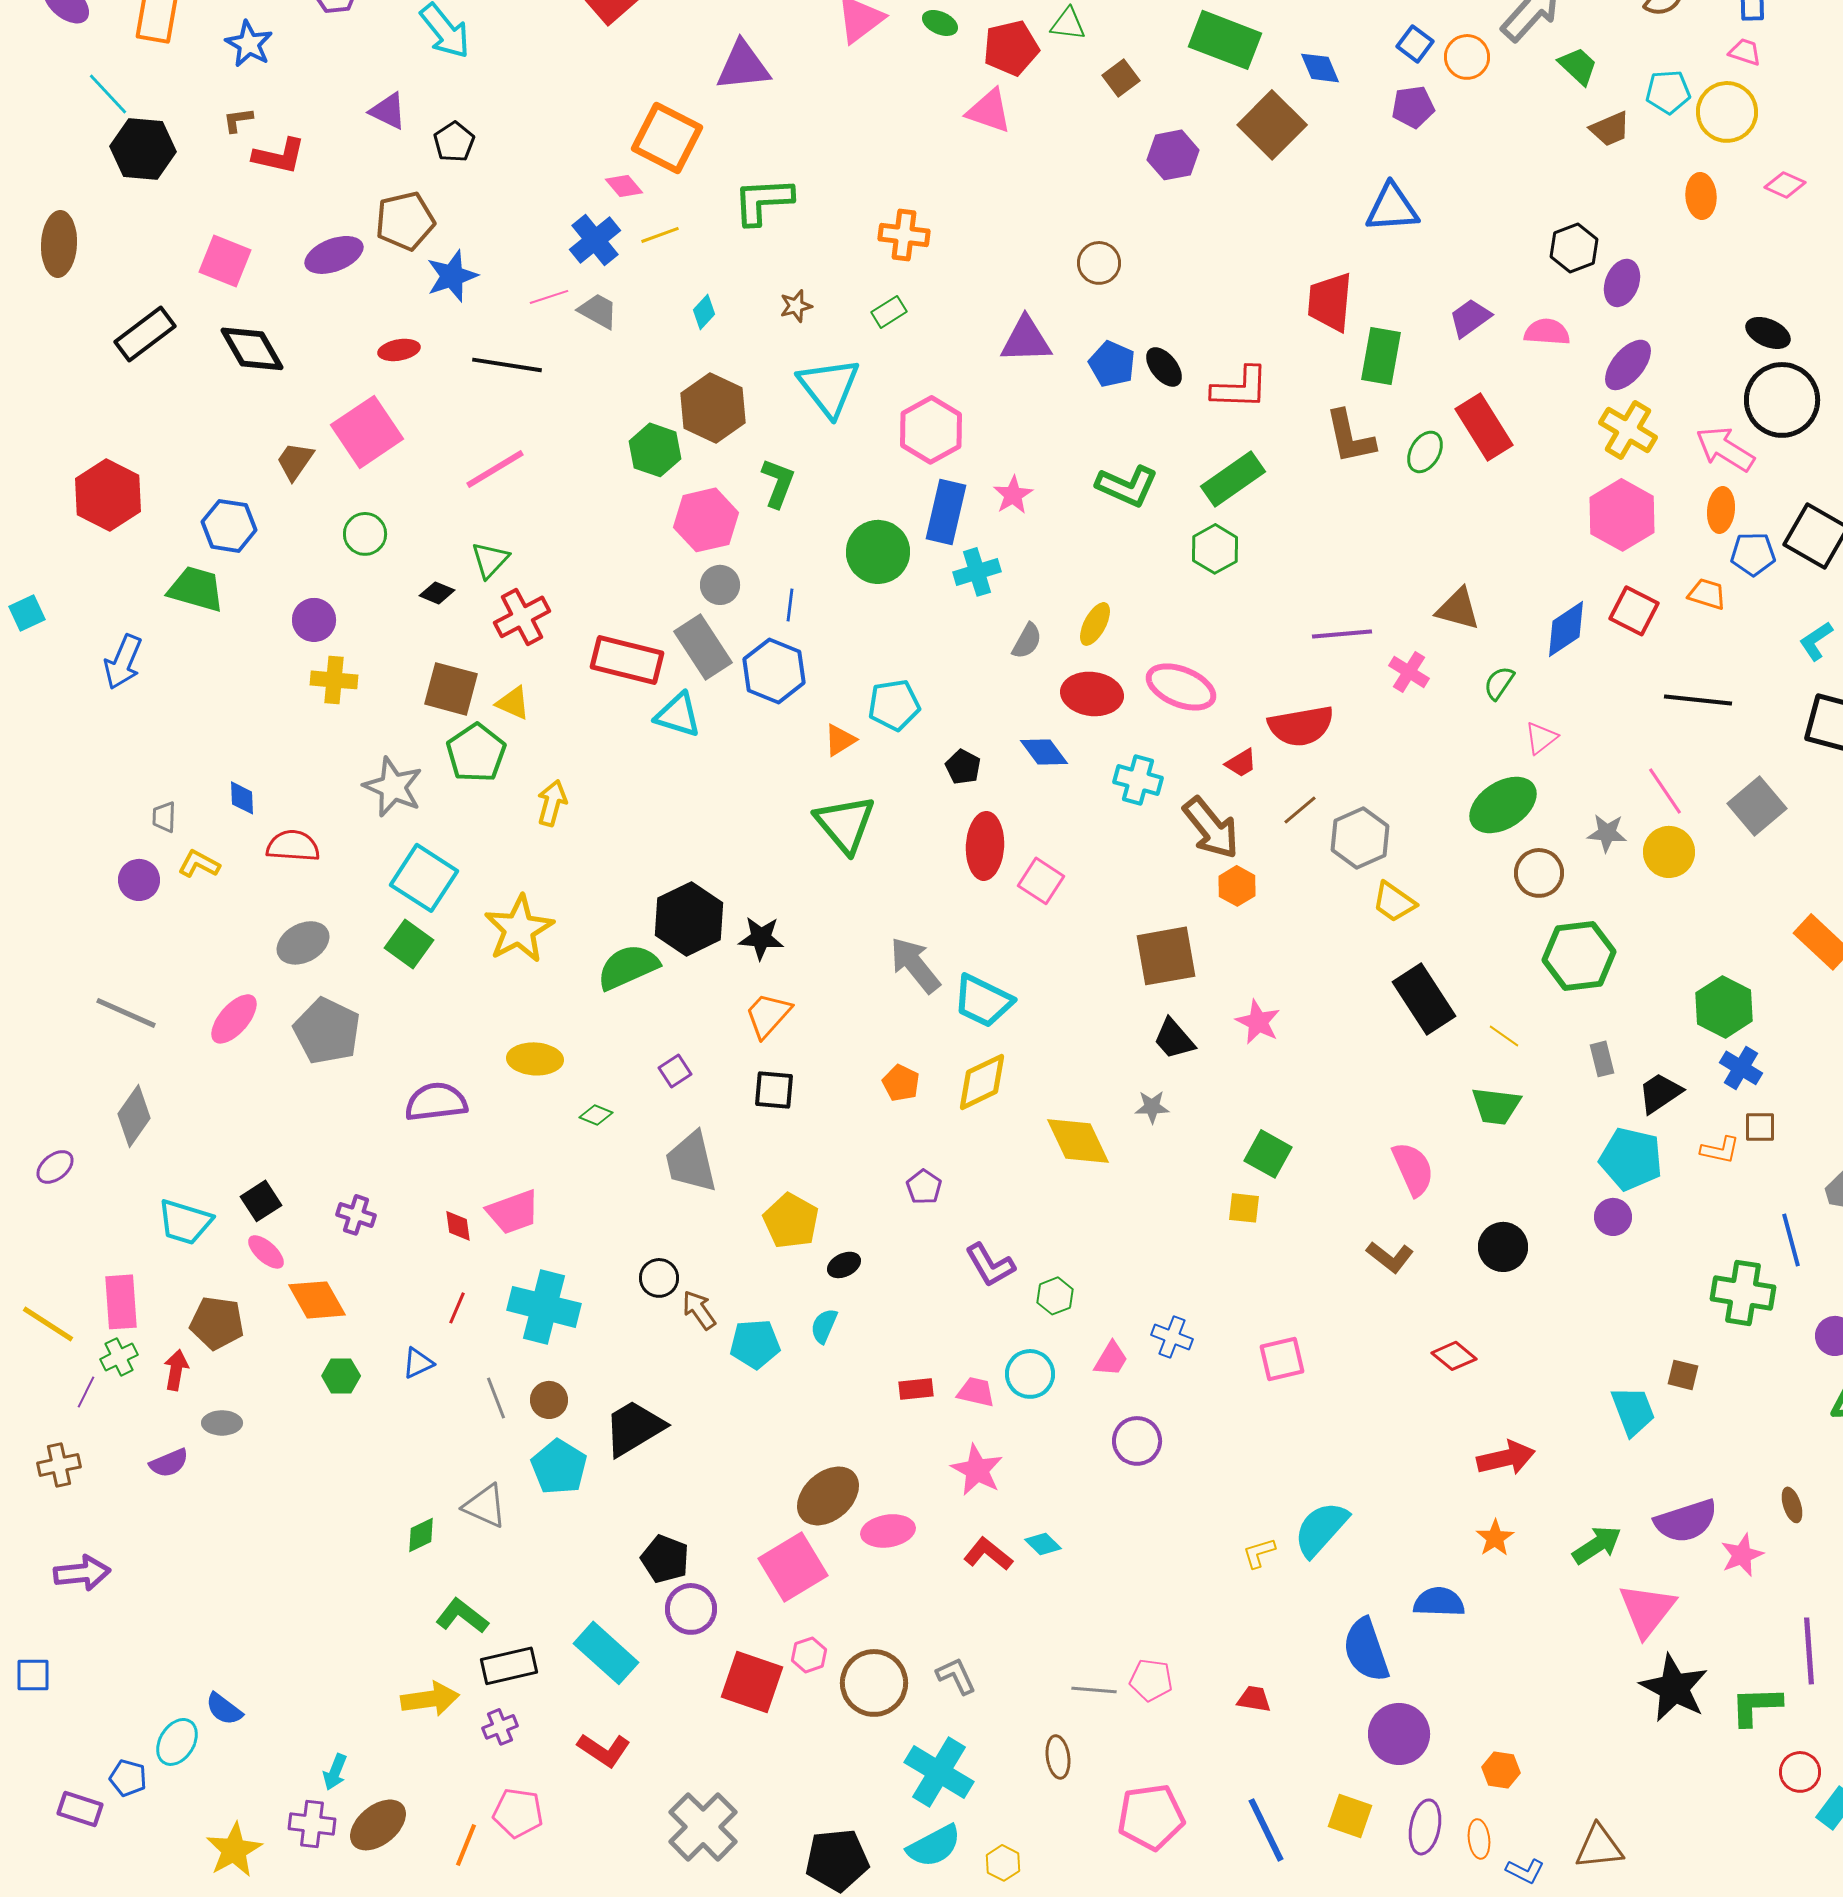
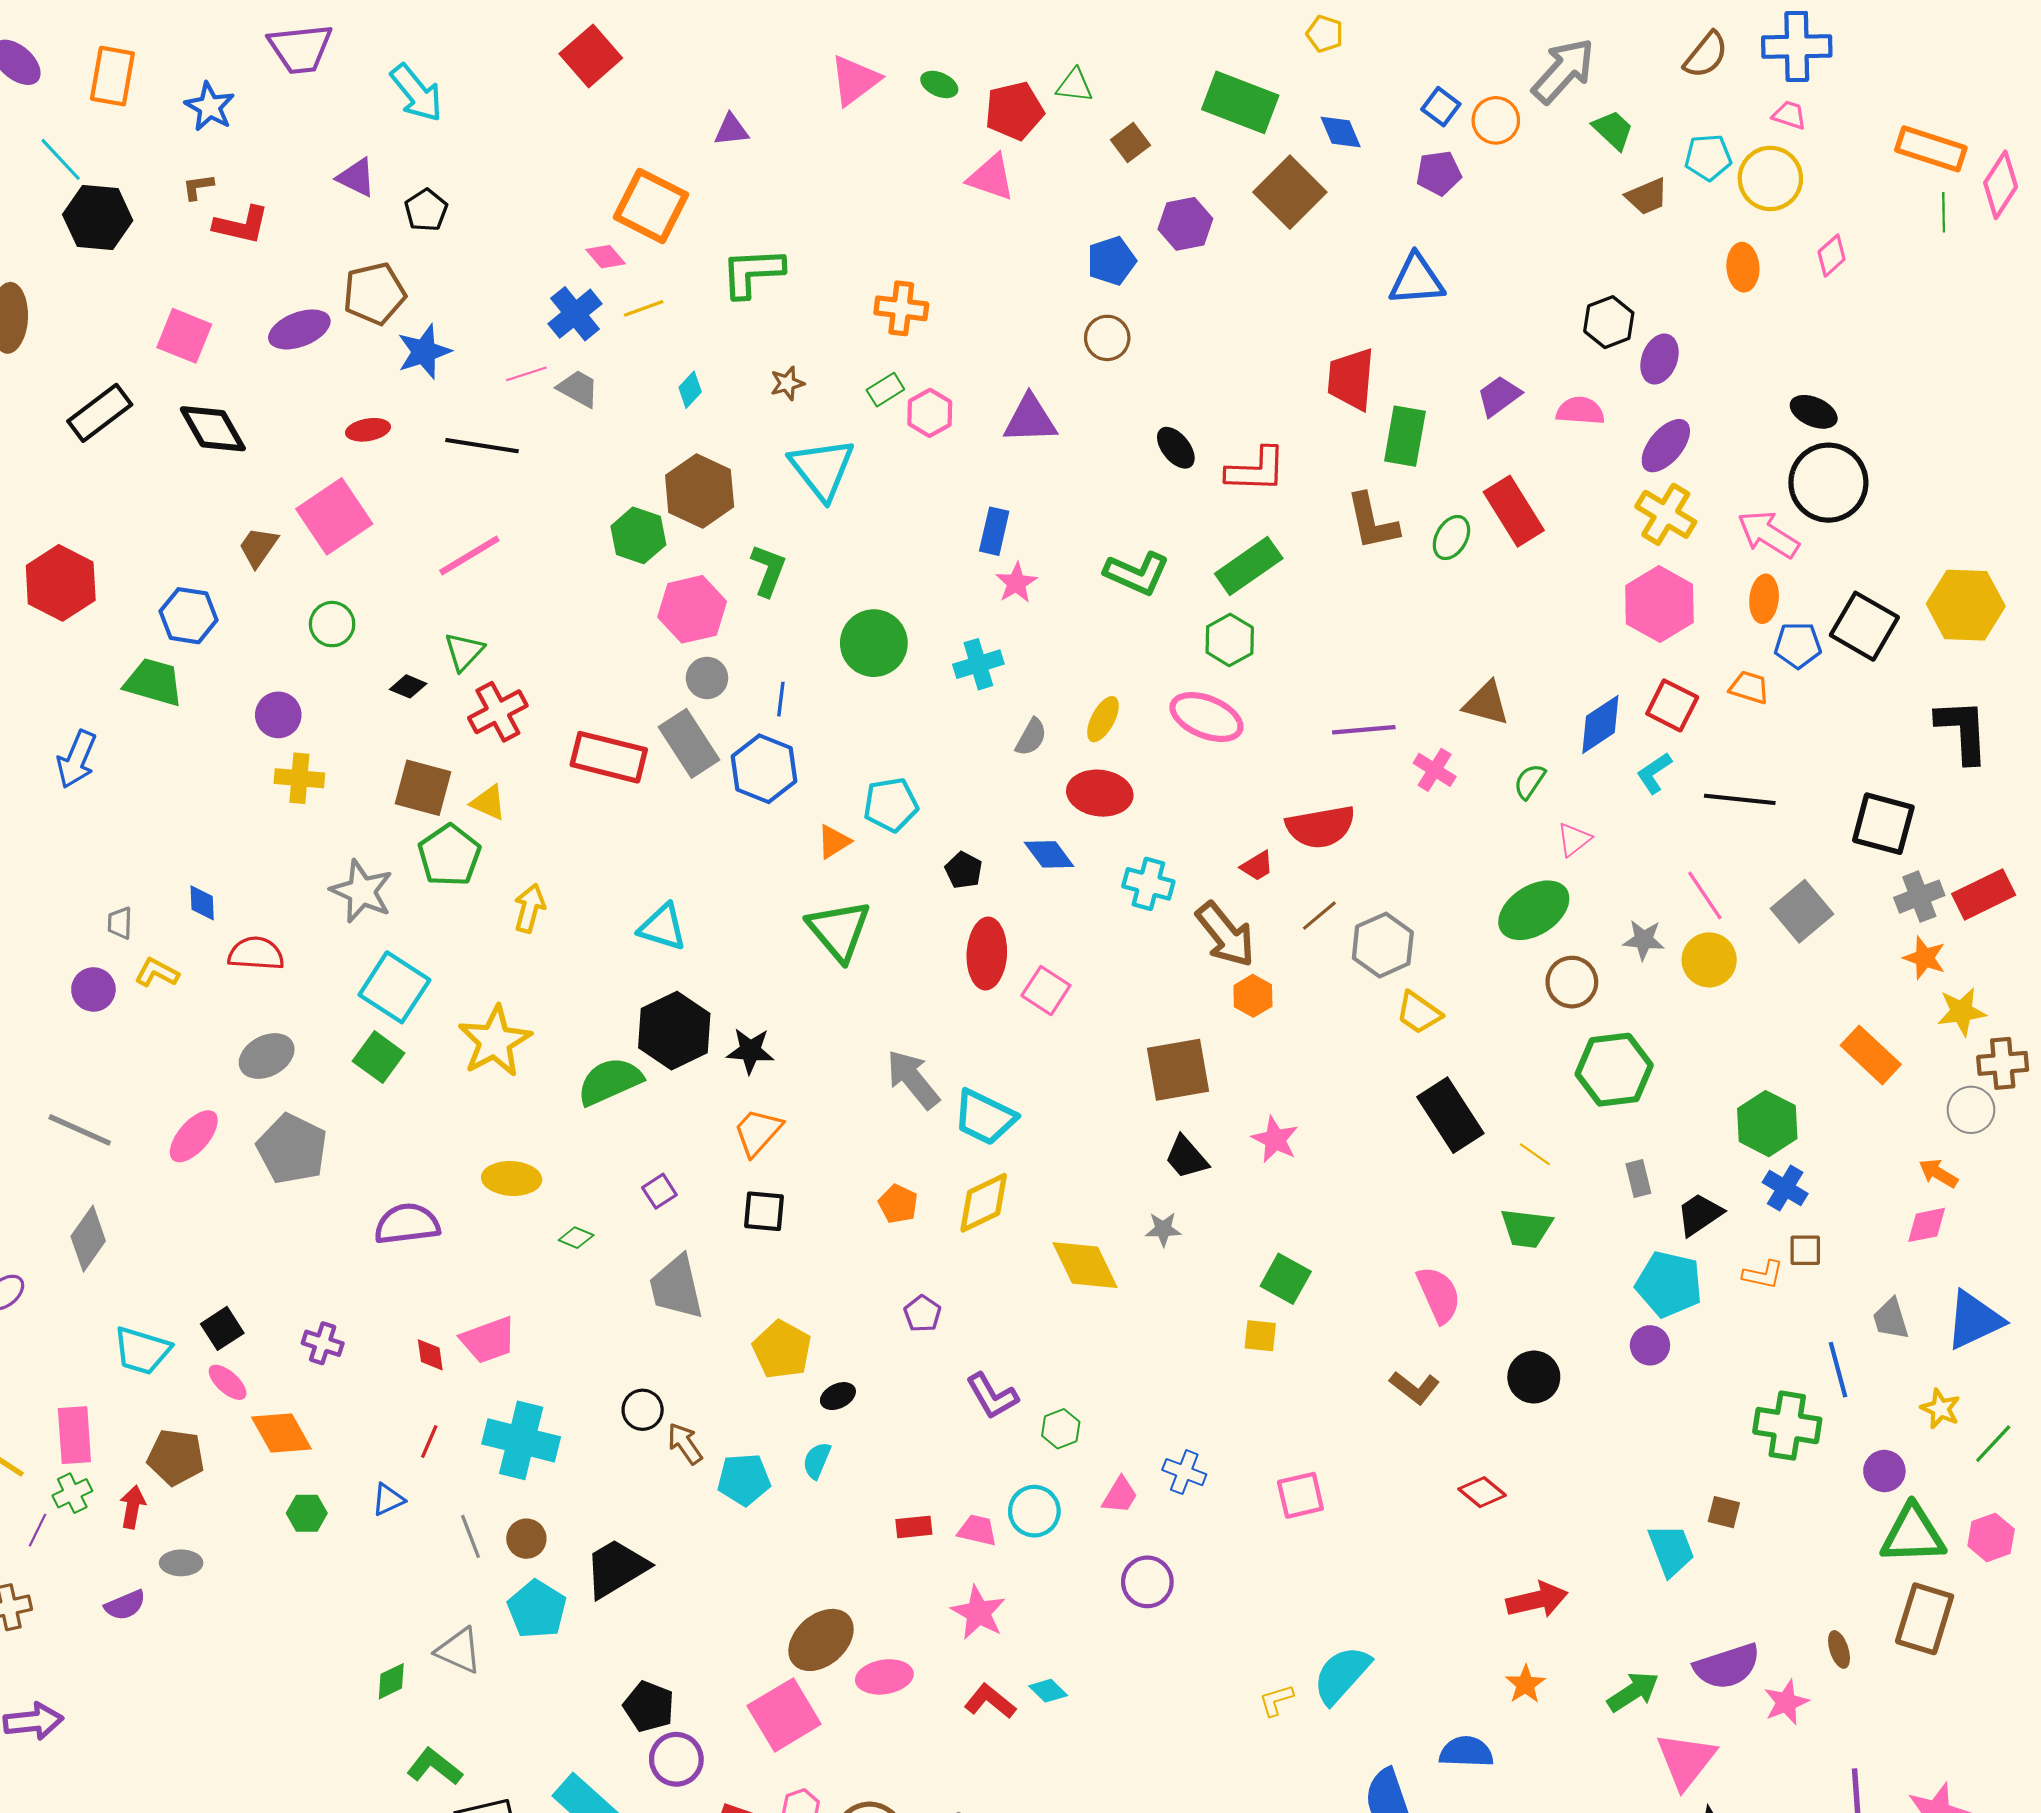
purple triangle: (743, 66) -> (731, 130), size x0.6
pink diamond: (1785, 185) -> (1832, 256), turned -66
blue pentagon: (1112, 364) -> (1111, 261), moved, turned 30
pink hexagon: (931, 430) -> (930, 413), moved, size x0.7
blue rectangle: (946, 512) -> (994, 531), moved, size x0.7
cyan L-shape: (1816, 641) -> (1654, 773), moved
pink ellipse: (1181, 687) -> (1206, 717), moved
cyan triangle: (678, 715) -> (663, 927), moved

